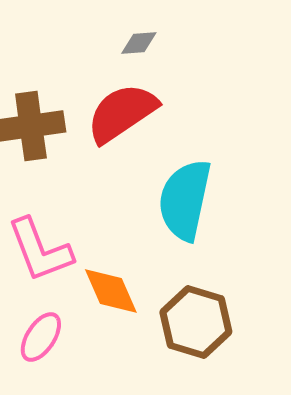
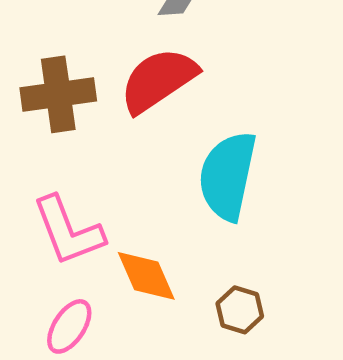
brown hexagon: (196, 322) -> (240, 310), size x0.6

